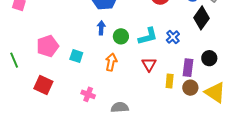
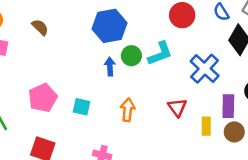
green circle: (121, 36) -> (131, 56), moved
cyan L-shape: (148, 36) -> (160, 54), moved
blue cross: (173, 37) -> (205, 69), size x1.6

